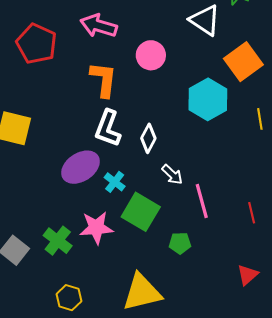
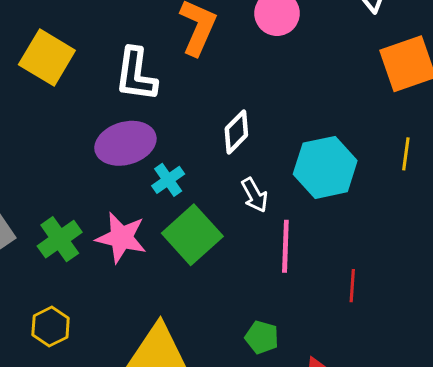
cyan hexagon: (208, 99) -> (325, 167), moved
white L-shape: (108, 128) -> (136, 75), moved, turned -30
green pentagon: (180, 243) -> (262, 337), moved

